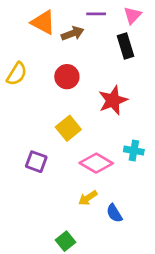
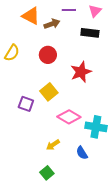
black rectangle: (125, 46) -> (90, 33), turned -66
cyan cross: (134, 151) -> (96, 127), moved, size x1.5
purple square: (36, 162) -> (26, 104), moved
yellow arrow: (88, 198) -> (53, 145), moved

